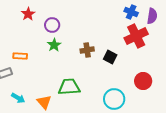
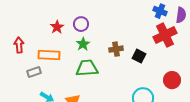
red star: (28, 14) -> (57, 27), moved
orange rectangle: (20, 56) -> (49, 55), size x1.5
green trapezoid: (69, 87) -> (87, 68), moved

